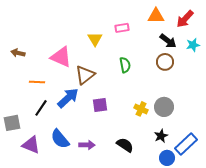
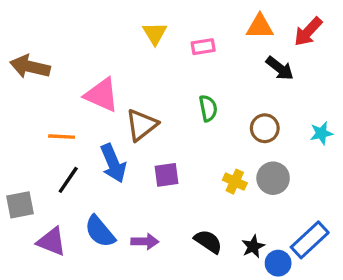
yellow triangle: (95, 39) -> (155, 33), moved
cyan star: (193, 45) -> (321, 133), moved
brown arrow: (18, 53) -> (30, 67), moved, size x1.6
brown circle: (165, 62) -> (265, 128), moved
blue arrow: (68, 98) -> (113, 163), turned 110
black star: (161, 136) -> (253, 246), moved

